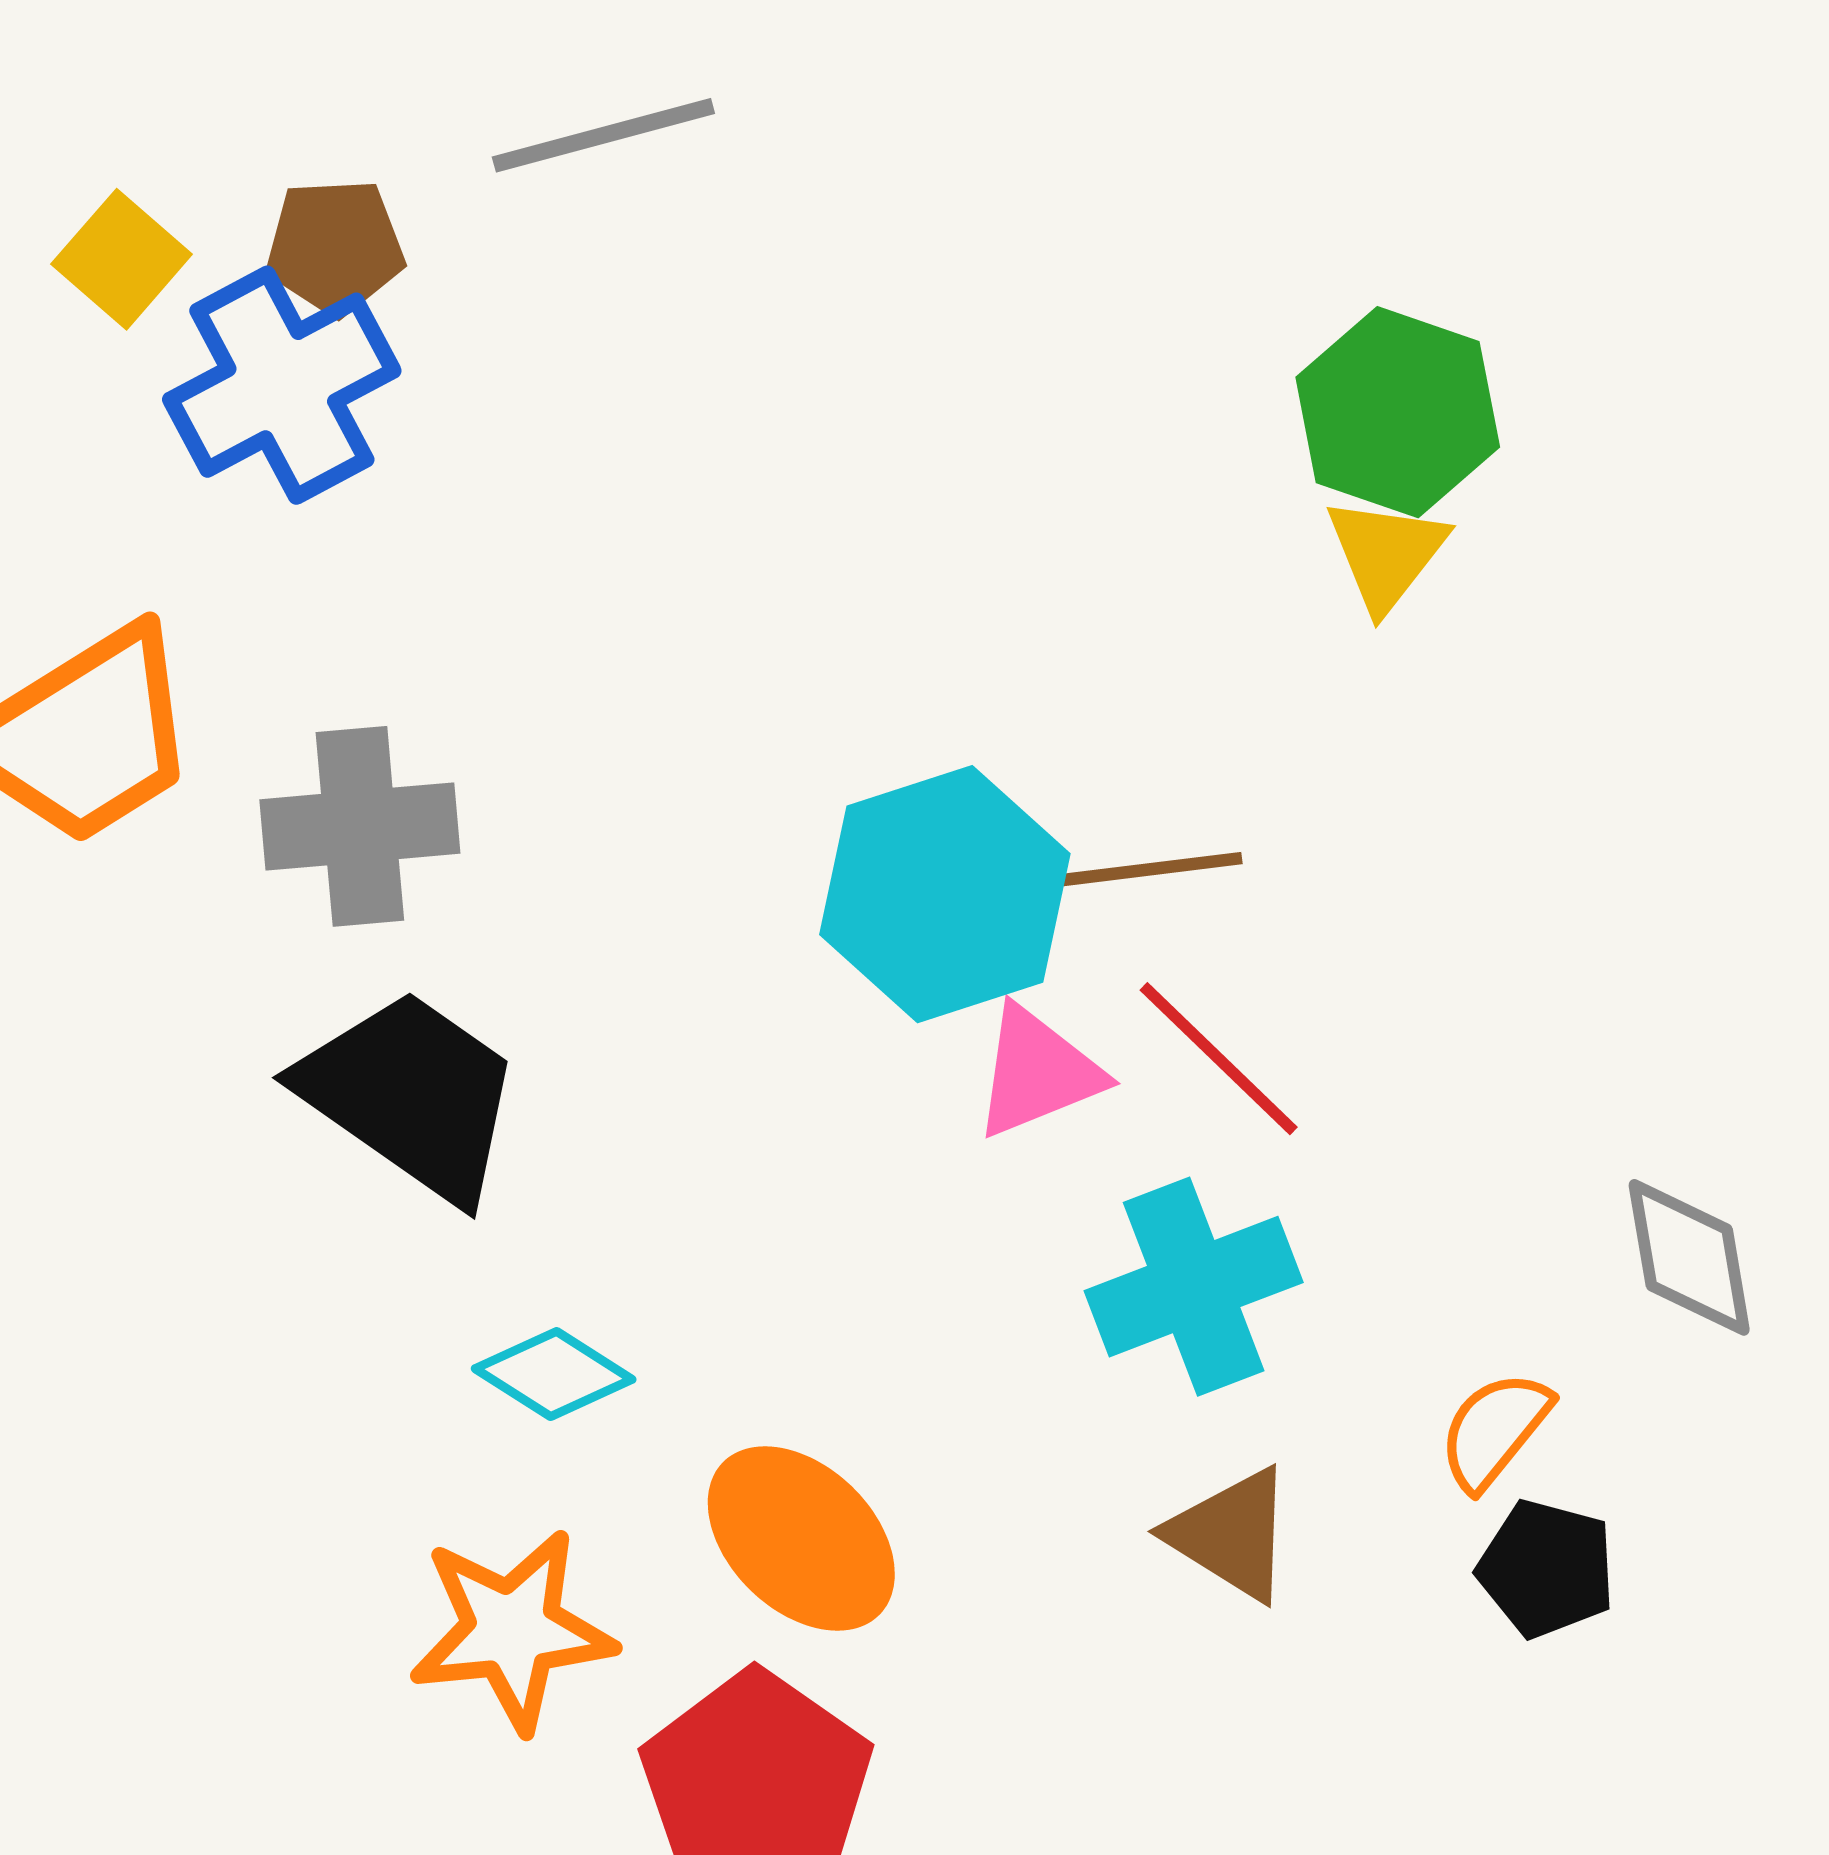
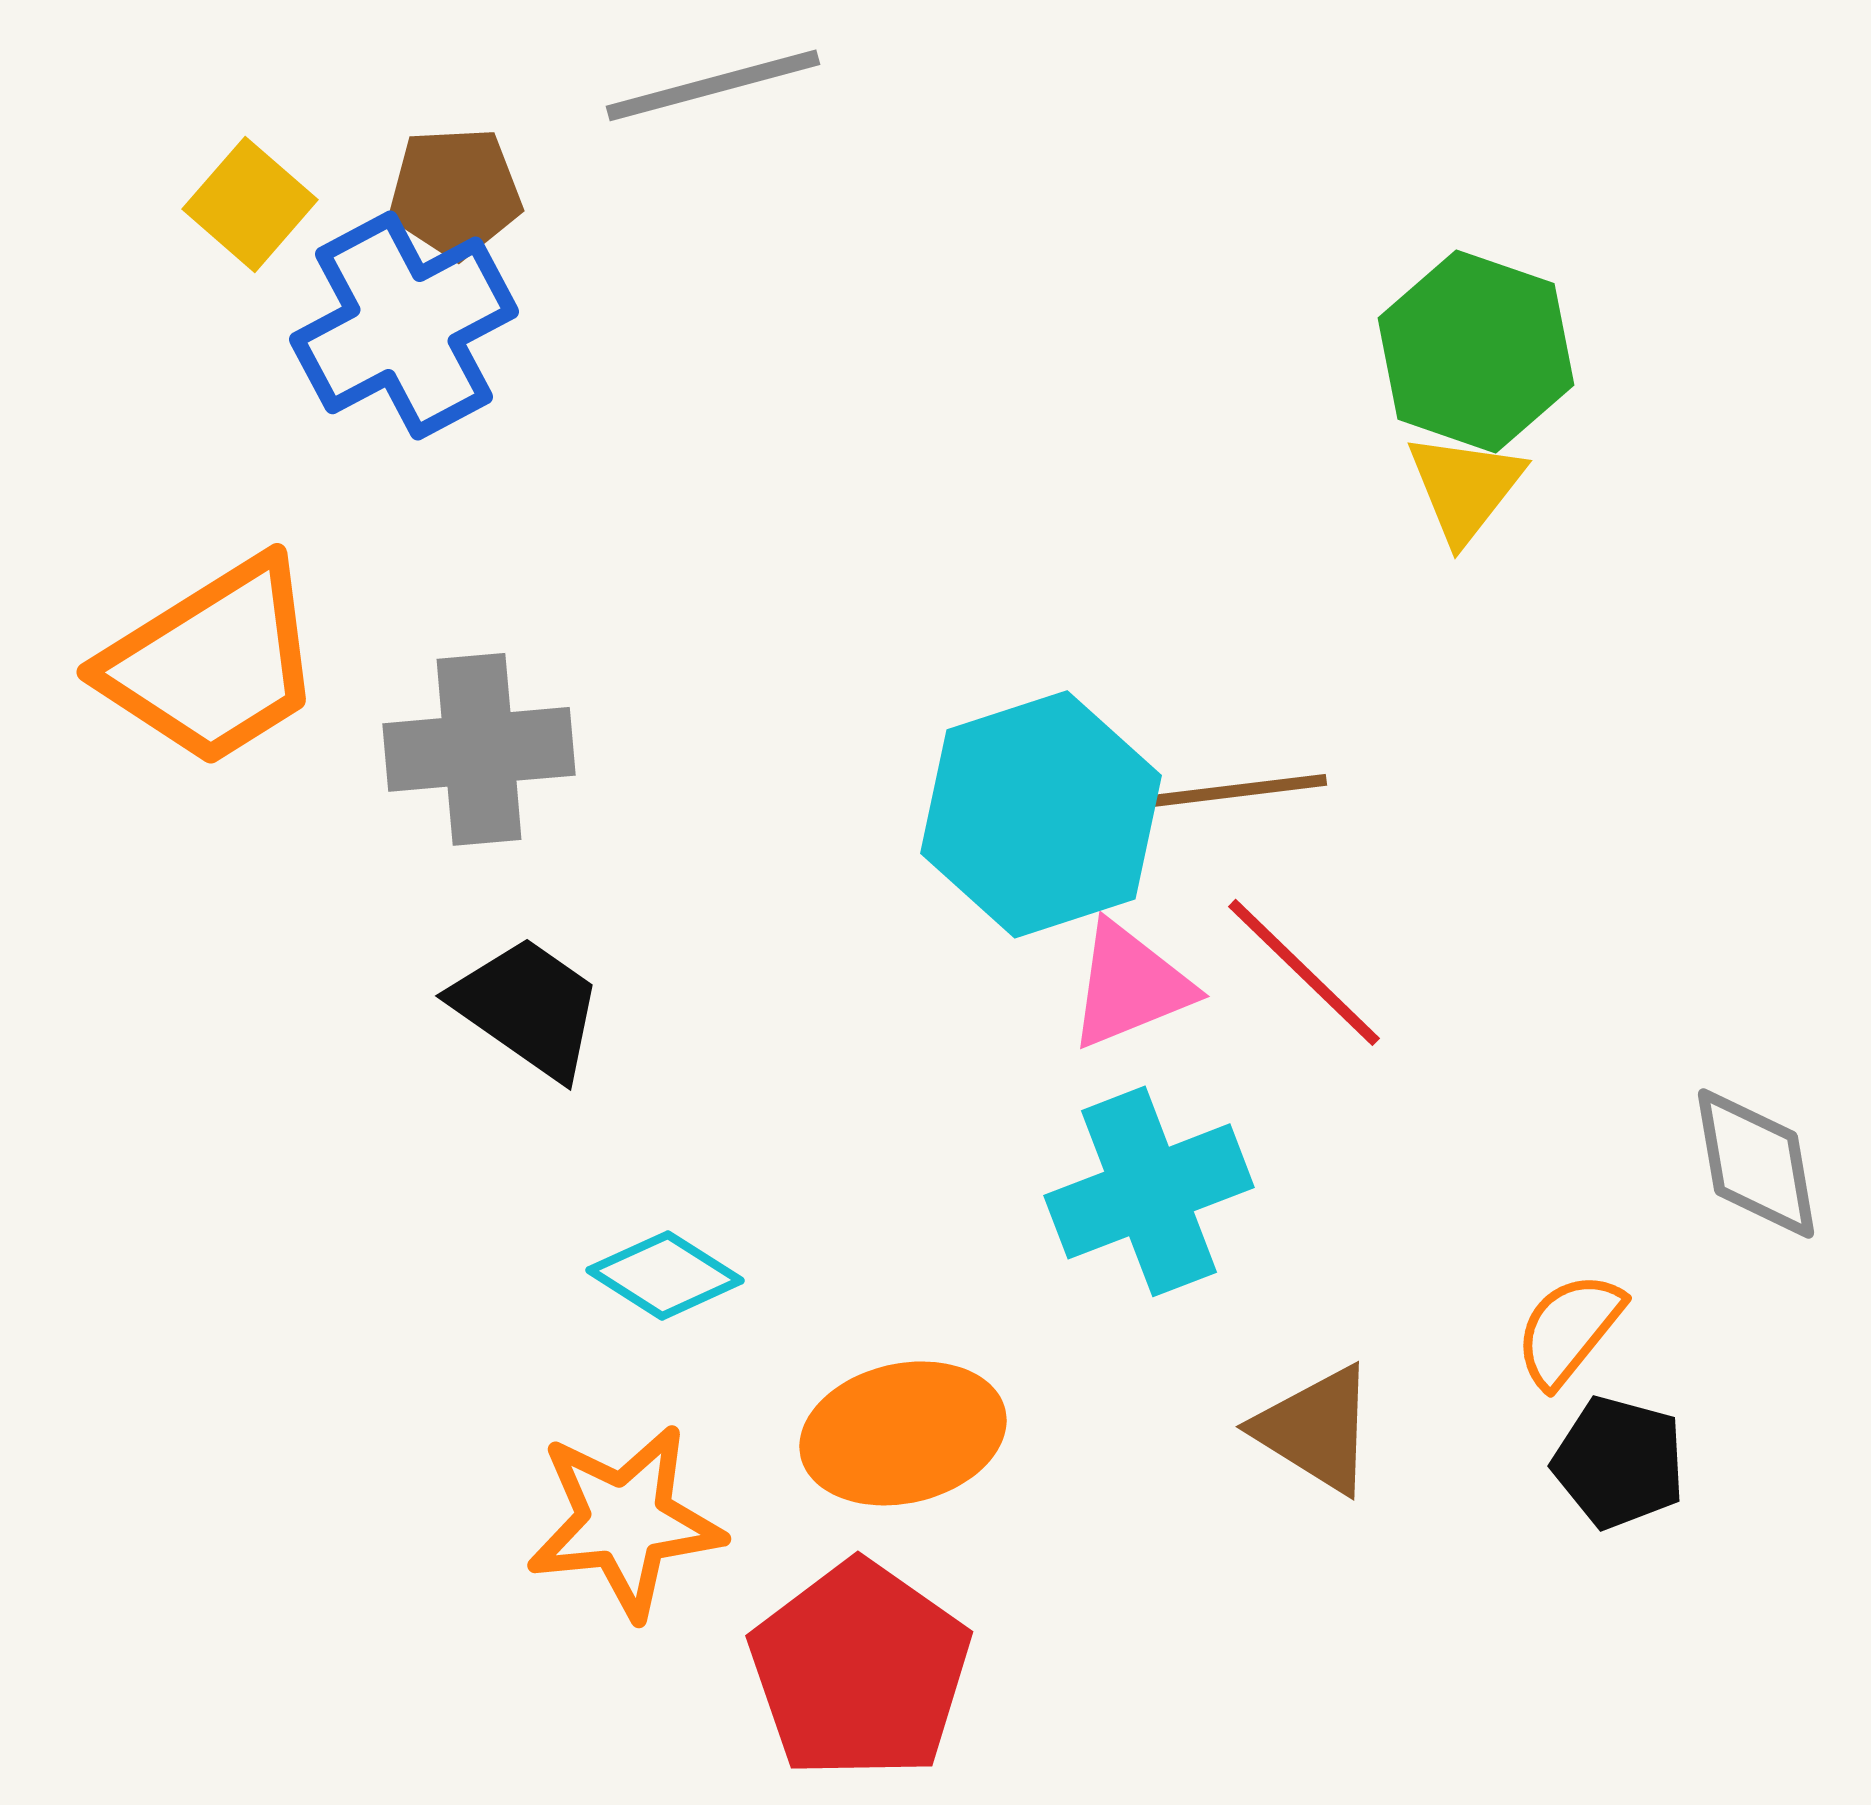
black trapezoid: (411, 1095) -> (528, 1007), size x0.7
cyan cross: (1194, 1287) -> (1149, 1191), moved
orange ellipse: (801, 1538) -> (903, 1433), turned -57

